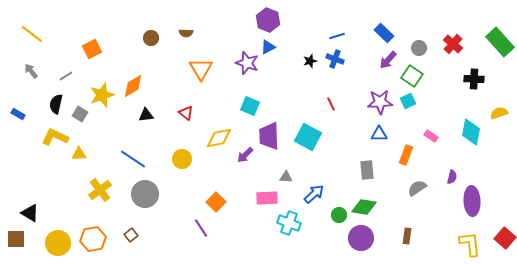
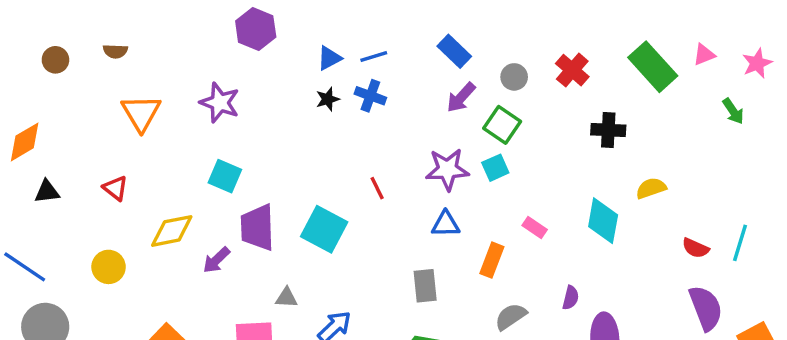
blue triangle: (268, 47) -> (329, 58), moved
red line: (331, 104) -> (377, 188), moved

